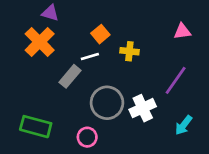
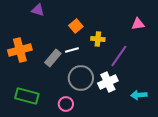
orange cross: (40, 42) -> (20, 50), moved, turned 30
white line: (90, 57) -> (72, 50), moved
purple line: (176, 80) -> (119, 56), moved
cyan arrow: (184, 125) -> (139, 95), turned 49

